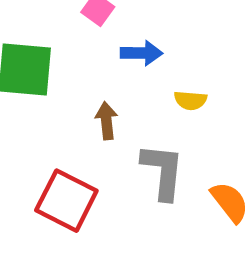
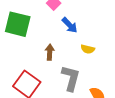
blue arrow: (142, 53) -> (70, 25), turned 36

